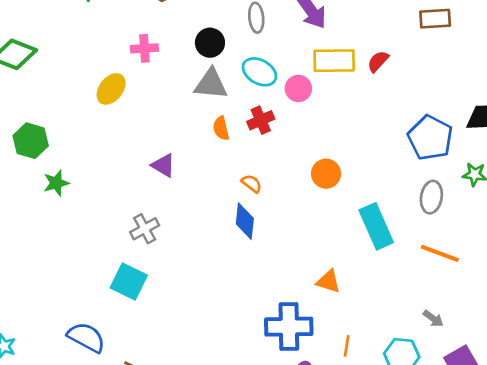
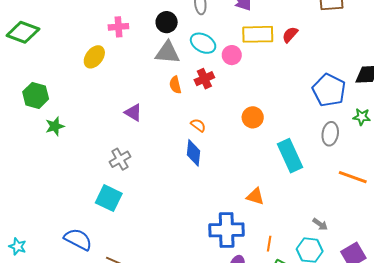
orange line: (440, 253) -> (353, 177), moved
gray arrow: (433, 318) -> (320, 224), moved

